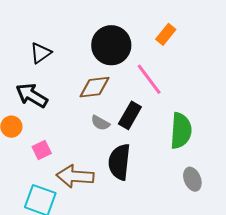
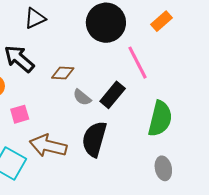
brown diamond: (94, 87) -> (63, 73), moved, size x0.7

